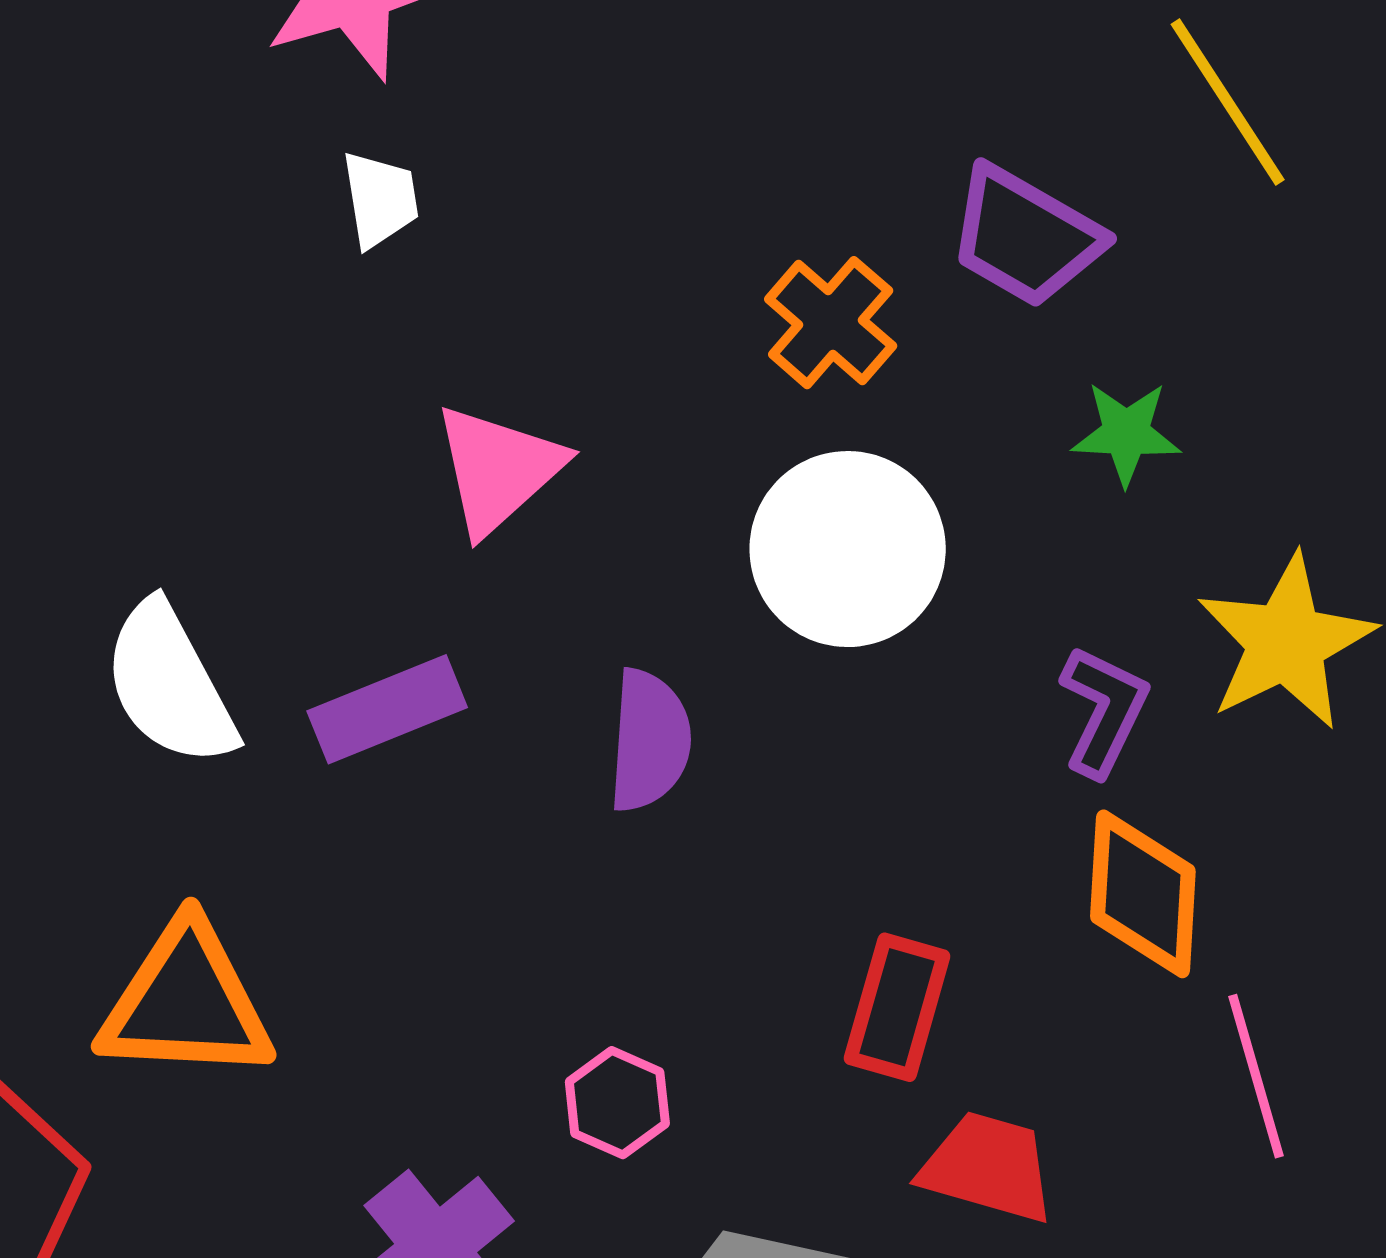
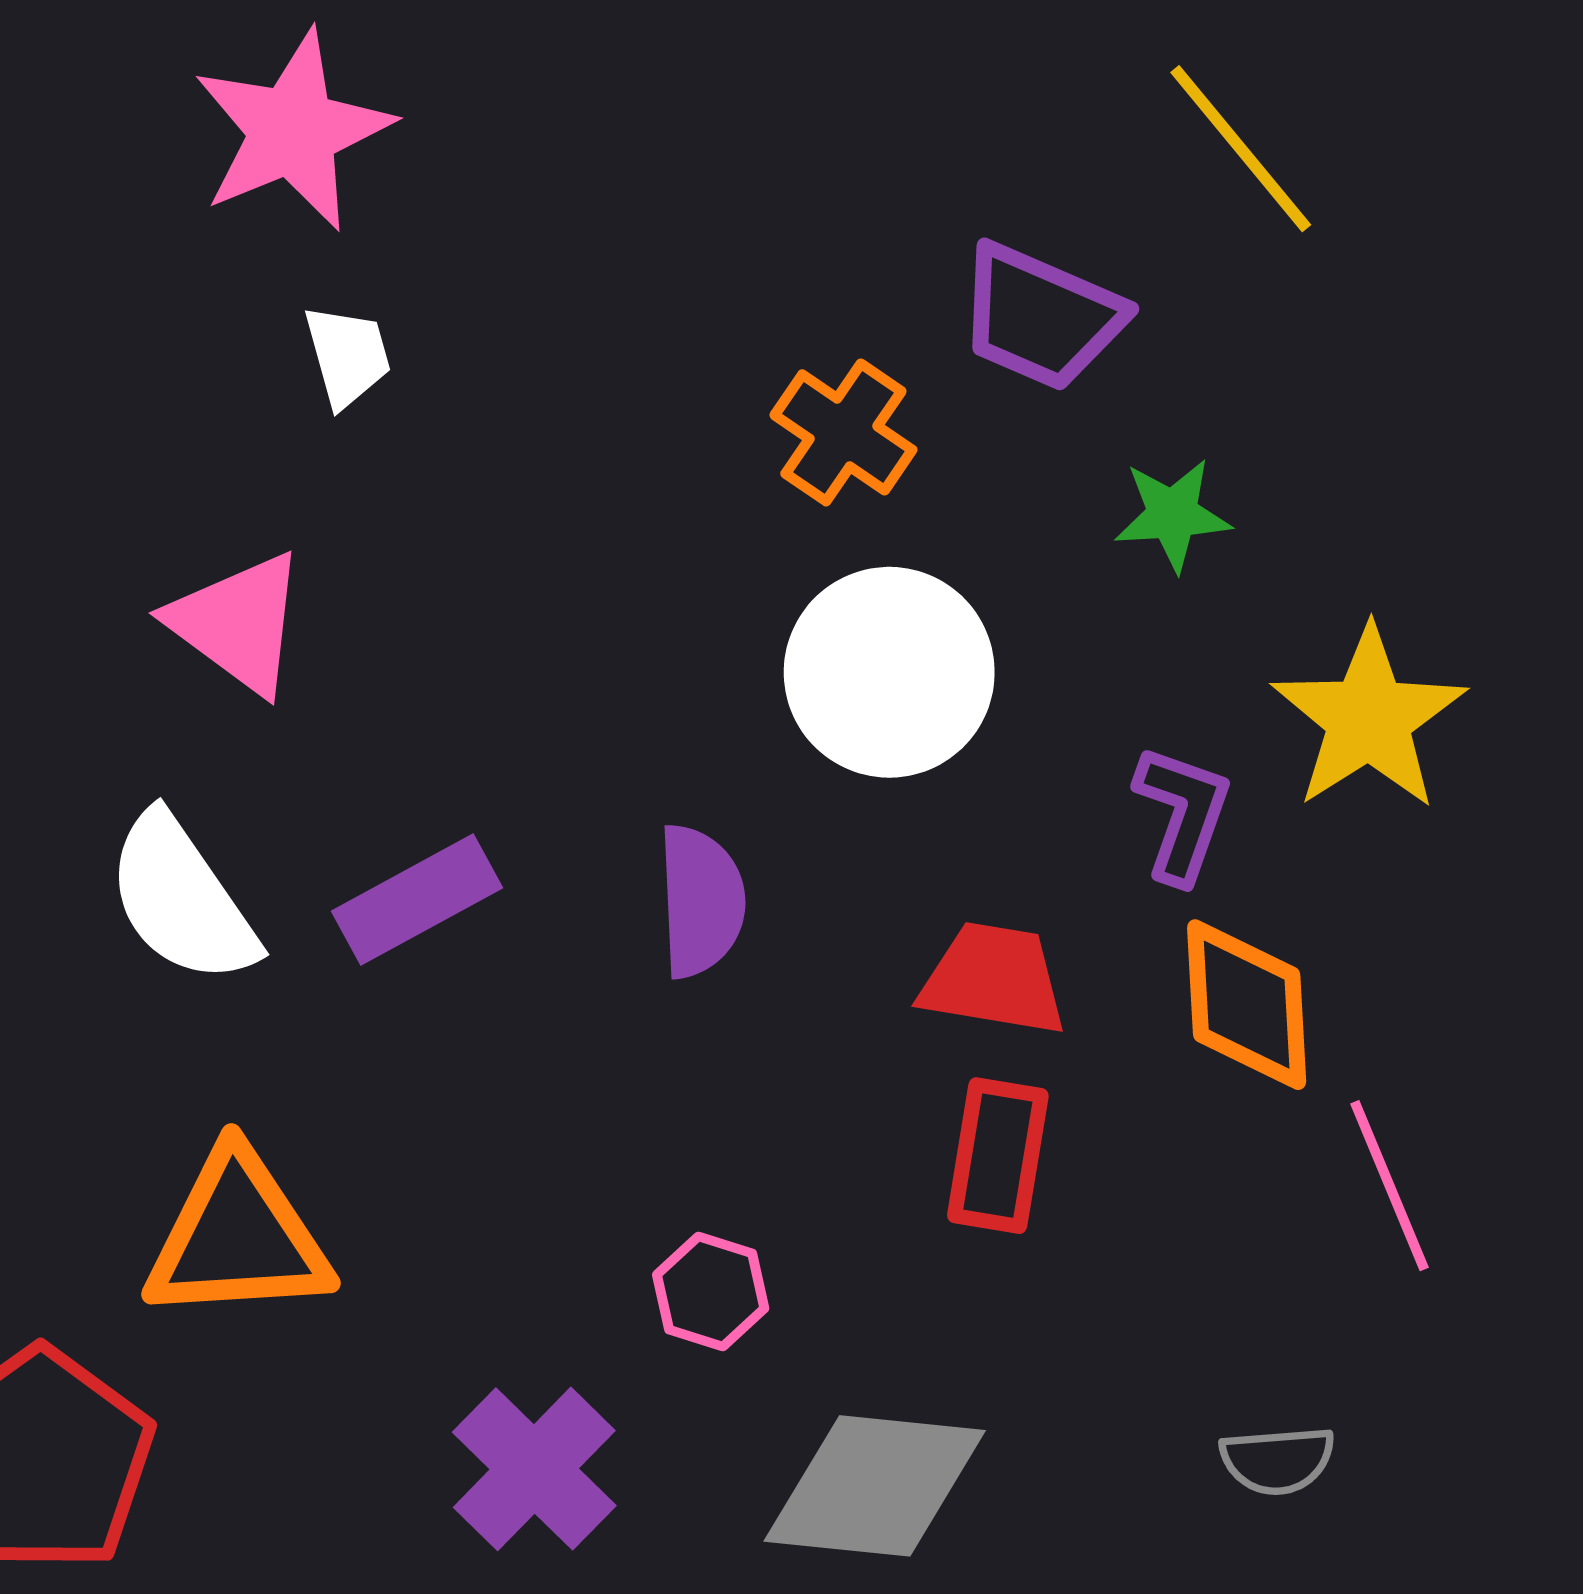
pink triangle: (498, 469) -> (238, 623), moved, turned -35
red trapezoid: (988, 1167) -> (994, 979), moved

